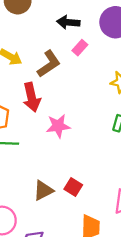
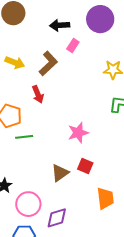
red arrow: (32, 97) -> (38, 94), size x0.7
pink star: (58, 126) -> (78, 133), moved

